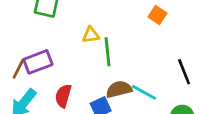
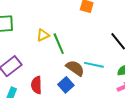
brown semicircle: (119, 89) -> (75, 68), turned 66

